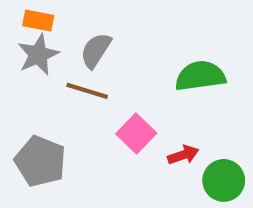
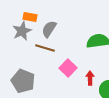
orange rectangle: (38, 21) -> (30, 17), moved
red arrow: (183, 155) -> (90, 78), turned -72

